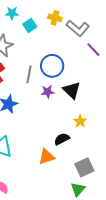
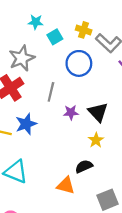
blue circle: (52, 66) -> (79, 63), moved
yellow star: (80, 121) -> (96, 140), moved
orange triangle: (47, 157) -> (66, 185), turned 30

